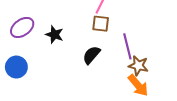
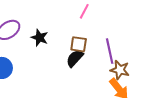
brown square: (101, 24) -> (79, 44), moved

